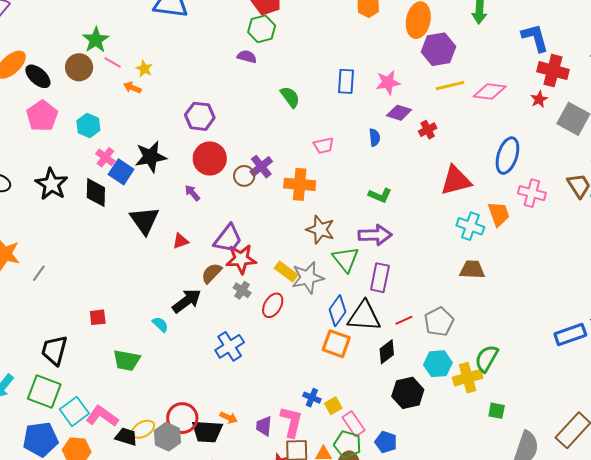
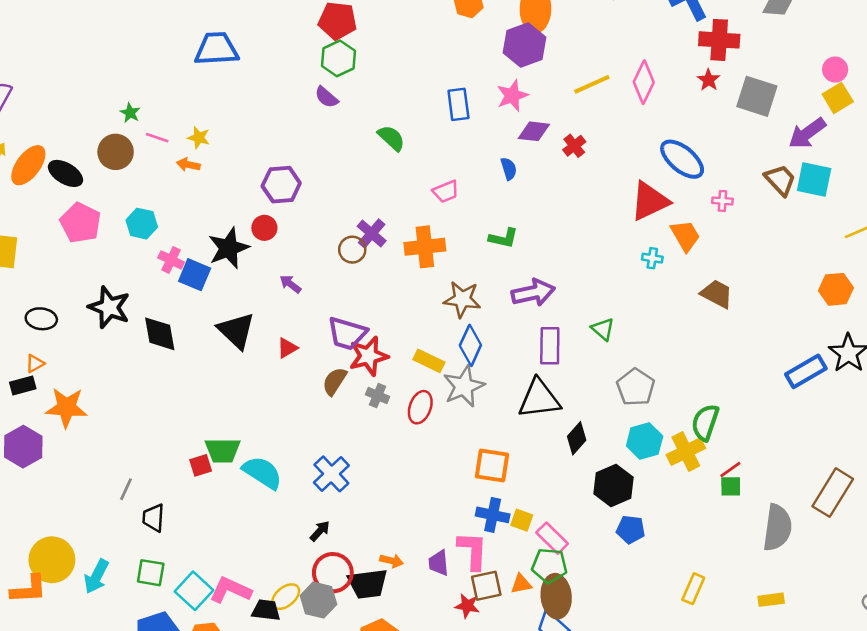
green star: (96, 40) -> (130, 113), size x0.6
purple hexagon: (438, 49) -> (525, 45), moved
purple semicircle: (247, 57) -> (326, 97), turned -144
pink diamond: (490, 91) -> (644, 82), turned -60
blue ellipse: (507, 156) -> (682, 159), turned -57
red circle: (210, 158) -> (264, 228), moved, size x0.6
red triangle: (456, 181) -> (650, 201), moved
black diamond: (96, 193) -> (160, 334), moved
pink cross: (532, 193) -> (722, 201), size x0.6
green L-shape: (380, 195) -> (503, 238), moved
cyan cross: (470, 226) -> (652, 258), size x0.6
purple trapezoid: (228, 239) -> (347, 333), turned 80
green triangle: (346, 259) -> (603, 329), moved, size x0.7
brown trapezoid: (472, 270) -> (717, 294), moved, turned 36
gray line: (39, 273) -> (126, 489), moved
gray star: (308, 278) -> (464, 386), moved
black arrow: (187, 301) -> (320, 531), moved, size x0.6
blue diamond: (338, 311) -> (470, 345), moved
red line: (404, 320) -> (730, 469), moved
cyan semicircle: (160, 324) -> (262, 473), moved, size x1.8
orange square: (336, 344) -> (492, 466), moved
blue cross: (230, 346) -> (331, 474), moved
black trapezoid: (54, 350) -> (153, 518), size x0.7
green trapezoid: (127, 360) -> (223, 450), moved
green square: (44, 391) -> (151, 573), size x0.7
blue cross: (312, 398) -> (493, 515), size x1.4
yellow square: (333, 406) -> (522, 520), turned -30
blue pentagon: (386, 442) -> (631, 529), moved

